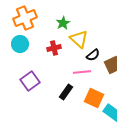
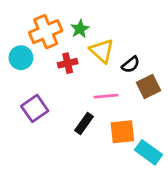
orange cross: (25, 18) -> (46, 32), moved
black semicircle: (93, 55) -> (131, 65), moved
orange square: (94, 98) -> (122, 132), turned -30

